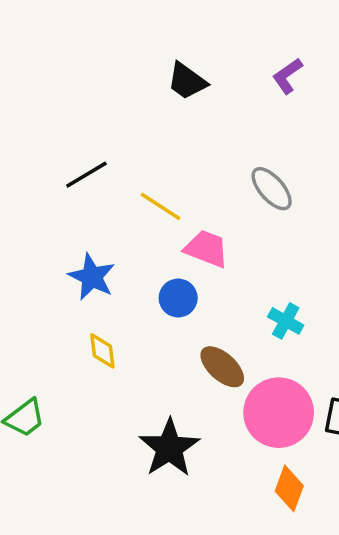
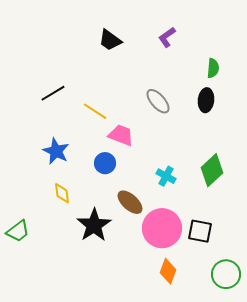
black star: (169, 448) -> (94, 225), moved

